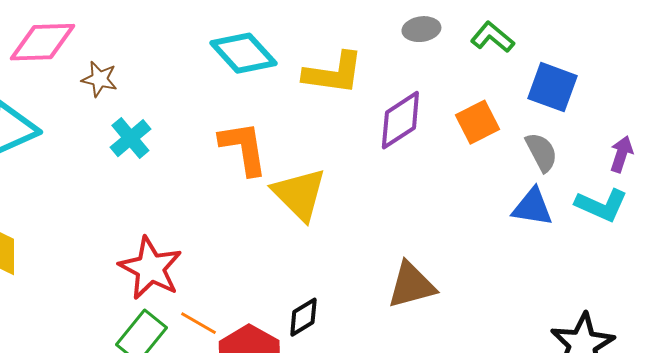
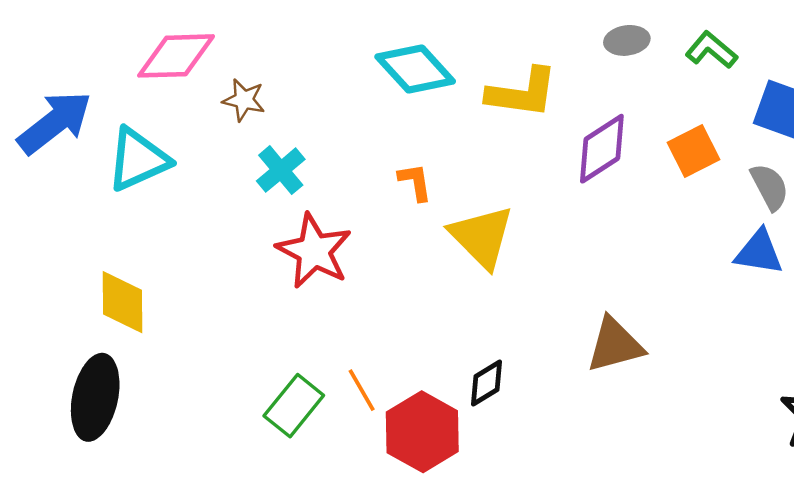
orange L-shape: (243, 148) -> (415, 182), size x0.6
red star: (150, 268) -> (314, 251), moved
orange line: (198, 323) -> (362, 390), turned 30

